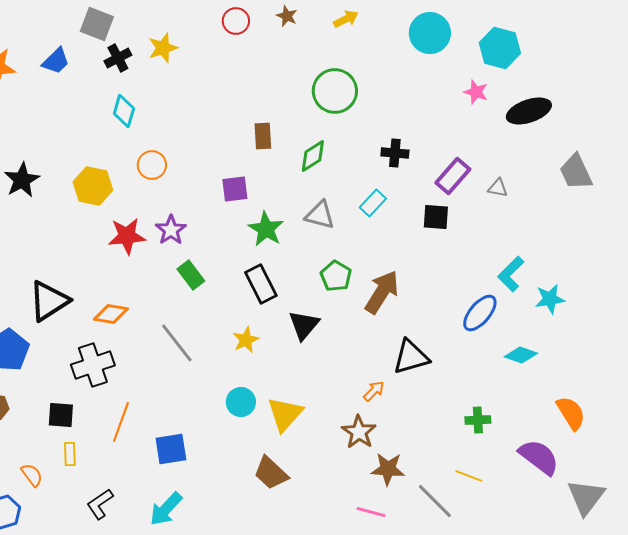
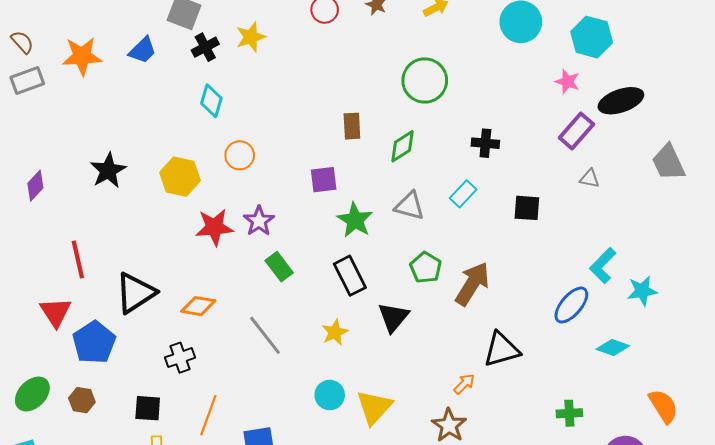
purple rectangle: (453, 176) -> (576, 131), moved
black cross: (93, 365) -> (180, 358), size x0.7

